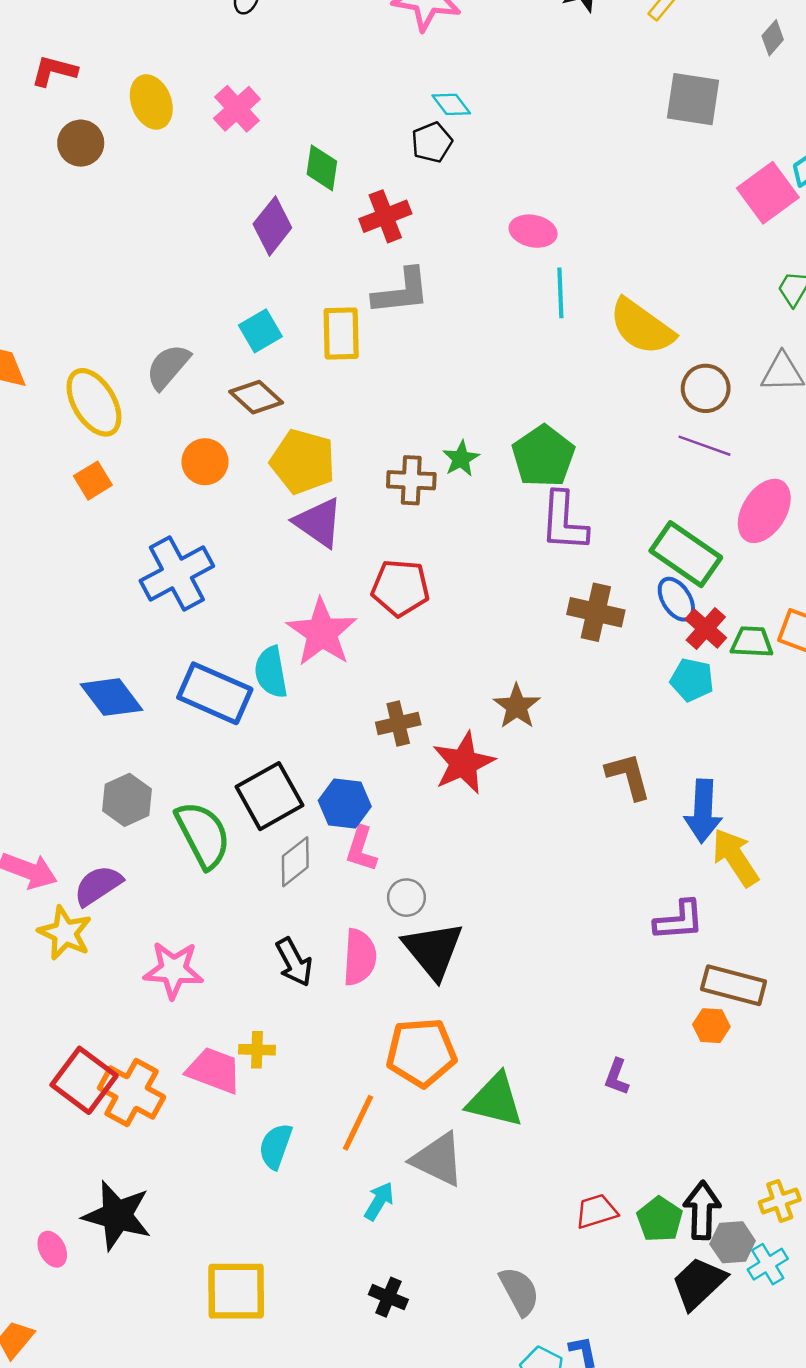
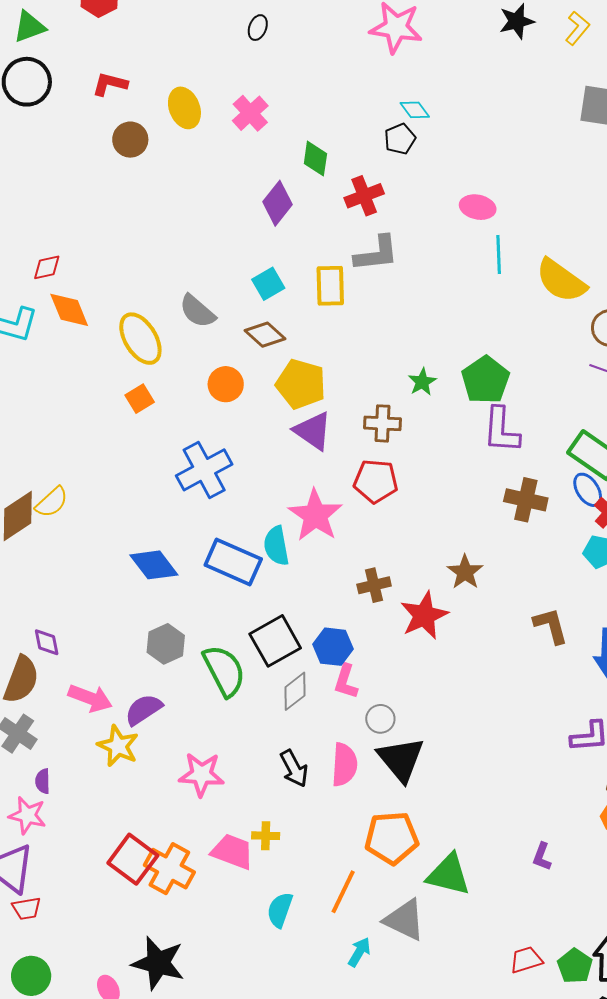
gray semicircle: (168, 367) -> (197, 311), turned -90
brown cross: (411, 480) -> (382, 423), moved

